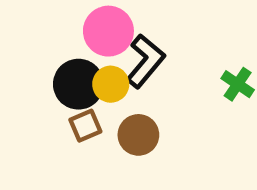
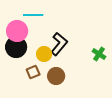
pink circle: (108, 31) -> (17, 31), moved
black circle: (78, 84) -> (16, 47), moved

